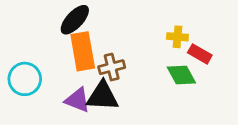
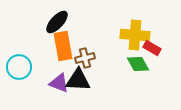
yellow cross: (177, 37) -> (135, 35), size x1.8

